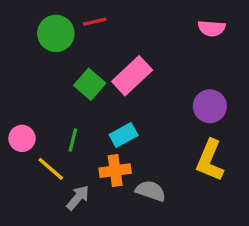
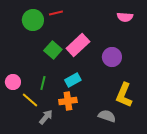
purple circle: (210, 106) -> (112, 57), moved
gray semicircle: (151, 191) -> (107, 116), moved

